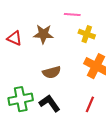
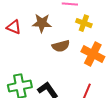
brown semicircle: (52, 72) -> (61, 46), moved

